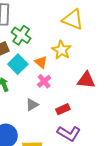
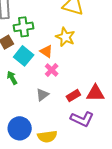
green cross: (21, 35) -> (24, 27), turned -36
red triangle: (86, 80) -> (95, 93), moved

